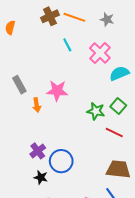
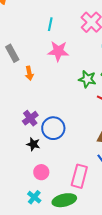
cyan line: (67, 45) -> (50, 24), moved, turned 40
pink star: (57, 91) -> (58, 51), moved

